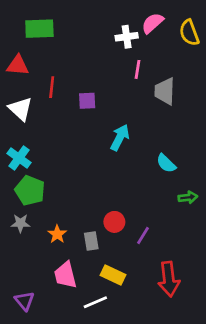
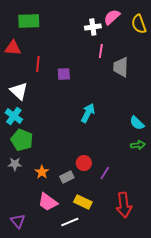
white triangle: (20, 109) -> (19, 91), moved
cyan arrow: (120, 137) -> (88, 113), moved
cyan semicircle: (166, 163) -> (137, 123), moved
gray rectangle: (91, 241) -> (67, 177), turned 72
pink trapezoid: (65, 275) -> (48, 202), turned -40

